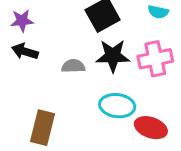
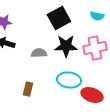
brown rectangle: (42, 128) -> (28, 89), moved, size x0.6

